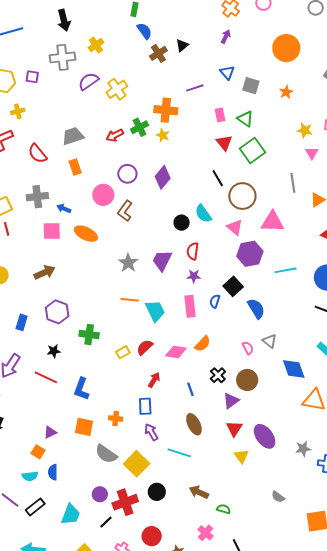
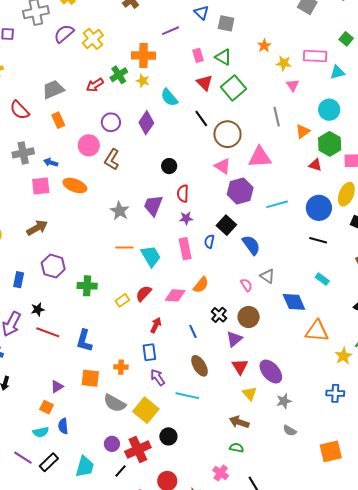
orange star: (286, 92) -> (264, 46), moved
cyan semicircle: (203, 214) -> (169, 97), moved
black star: (54, 351) -> (38, 309), moved
gray star: (303, 449) -> (284, 401), moved
brown arrow: (199, 492) -> (239, 422), moved

